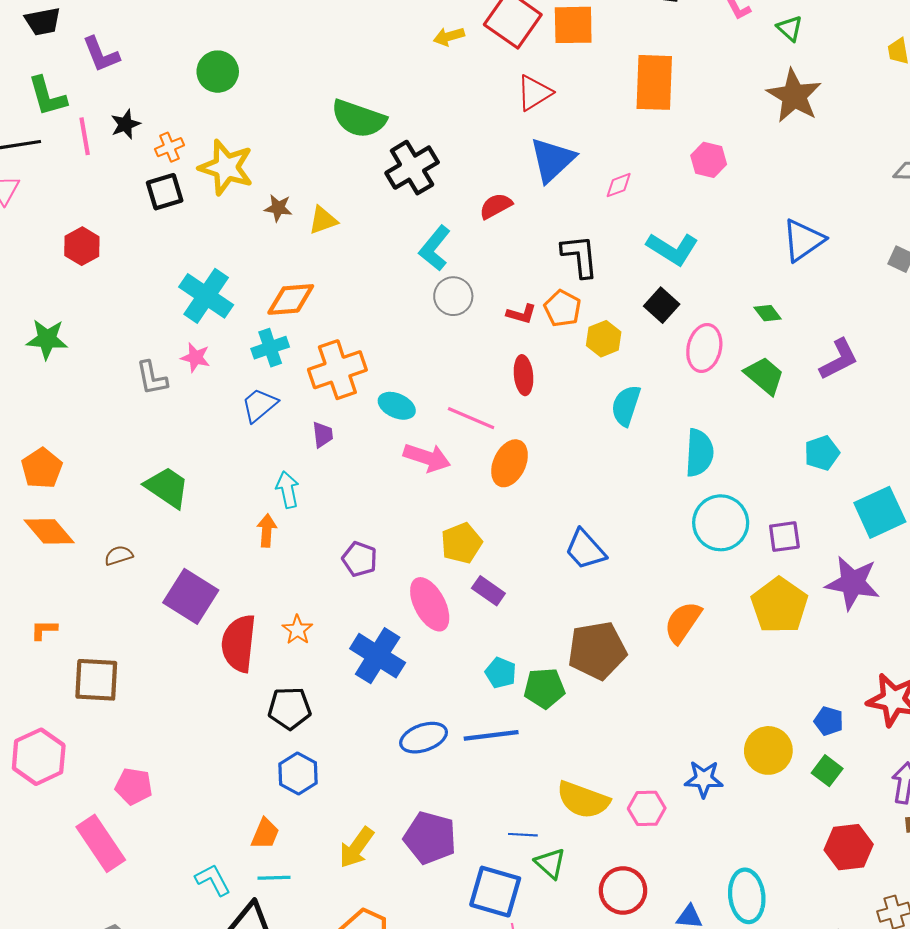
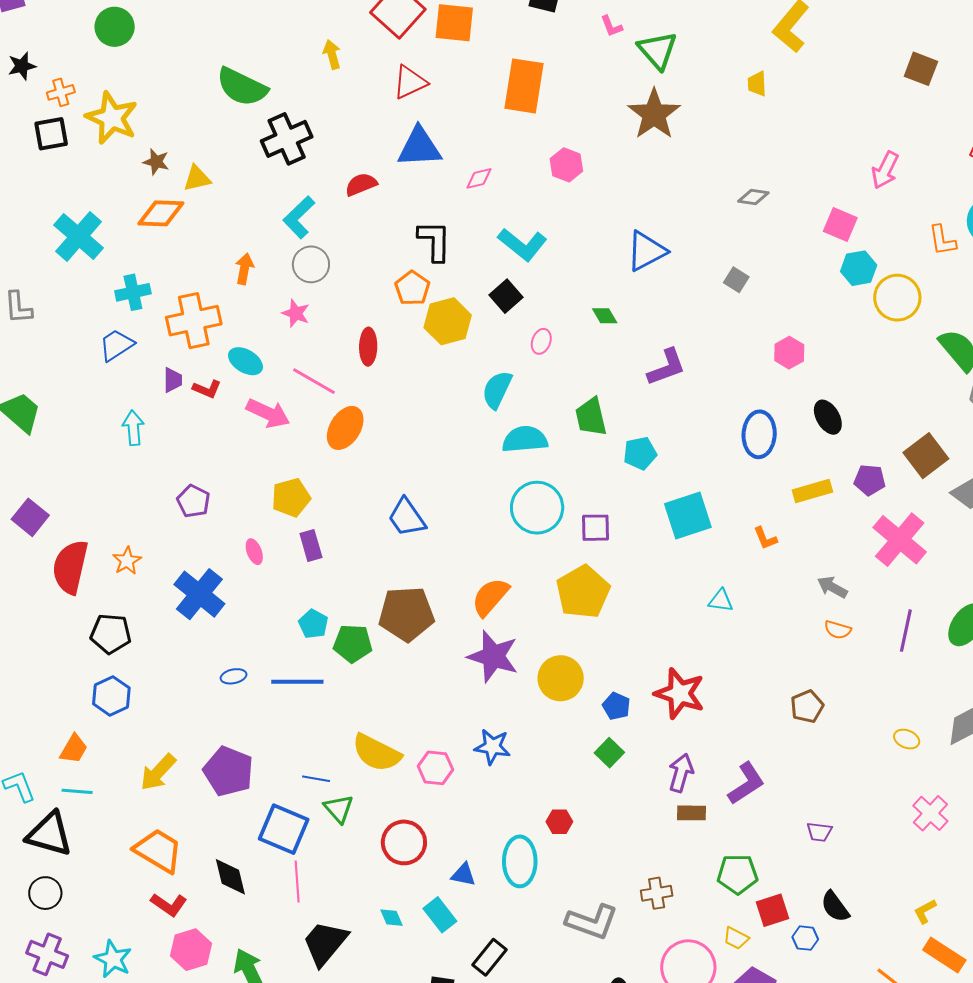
green triangle: (790, 28) -> (658, 50), size x1.6
yellow arrow: (449, 36) -> (332, 54), moved, turned 84
blue triangle: (552, 160) -> (419, 147), turned 33
orange diamond: (291, 299) -> (161, 213), moved
red L-shape: (521, 314) -> (207, 389), moved
yellow hexagon: (604, 339) -> (448, 321), size x1.4
pink ellipse: (704, 348) -> (541, 341), size x0.6
pink star: (195, 358) -> (296, 313), moved
green trapezoid: (764, 376) -> (591, 417), moved, turned -150
cyan semicircle: (626, 406) -> (497, 390), moved
cyan semicircle: (699, 453) -> (525, 439), turned -105
orange arrow: (267, 531) -> (244, 269), moved
purple star: (853, 583) -> (493, 656), moved
purple rectangle: (488, 591) -> (311, 545), turned 32
purple square: (191, 596) -> (30, 517), size x0.7
pink ellipse: (430, 604) -> (254, 552), size x0.5
blue ellipse: (424, 738) -> (234, 676), size x0.6
yellow circle: (768, 750) -> (561, 678), moved
red hexagon: (849, 847) -> (559, 822), moved, size x0.6

